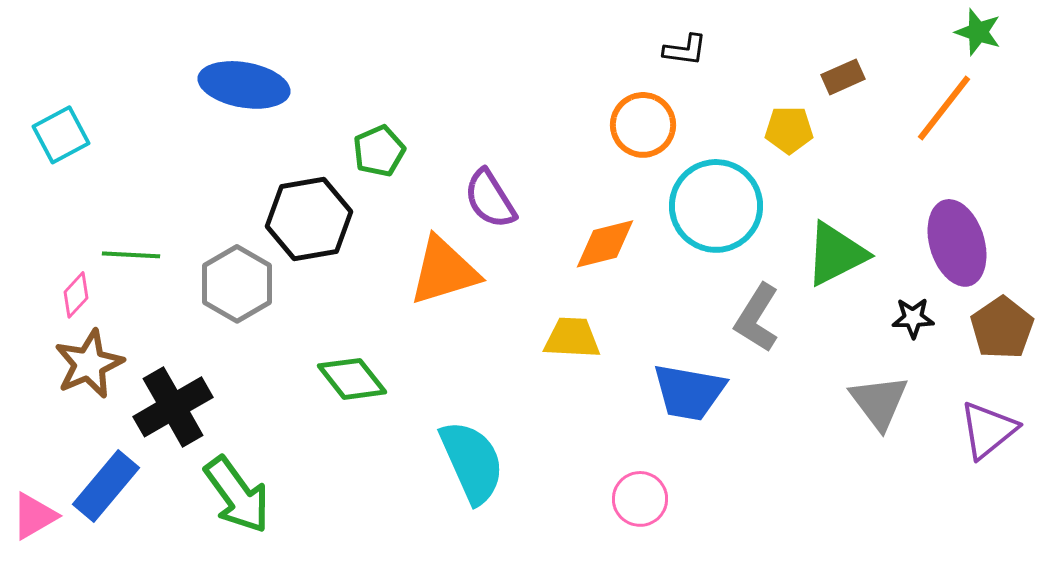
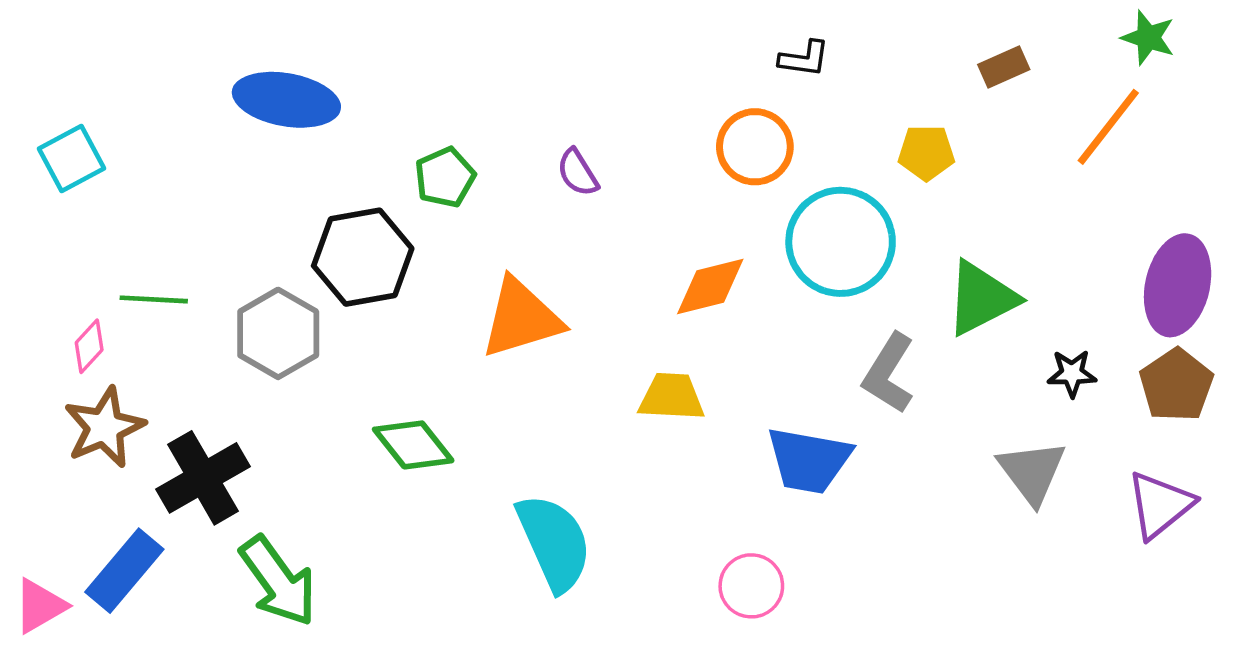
brown rectangle: (843, 77) -> (1004, 67), moved
purple semicircle: (490, 199) -> (578, 173), moved, size x0.7
purple ellipse: (957, 243) -> (1178, 285), moved, turned 30

